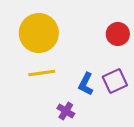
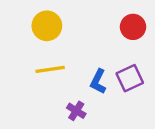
yellow circle: (39, 33) -> (47, 26), size x0.7

